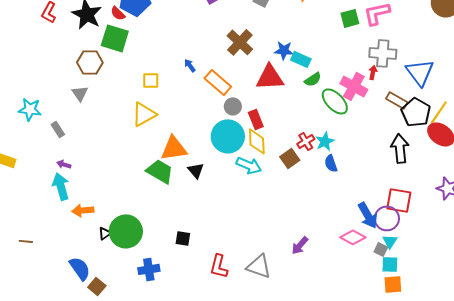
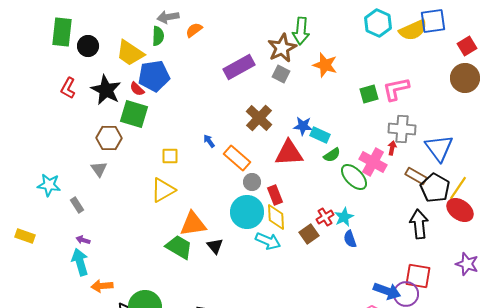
blue arrow: (368, 215) -> (387, 291), turned -40

